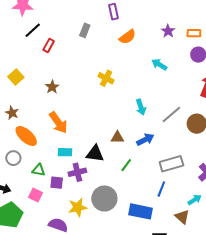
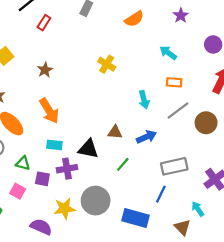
orange rectangle: (194, 33) -> (174, 82), moved
cyan arrow: (195, 200) -> (198, 209), turned -96

